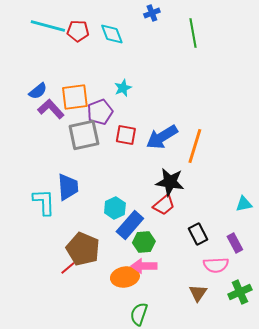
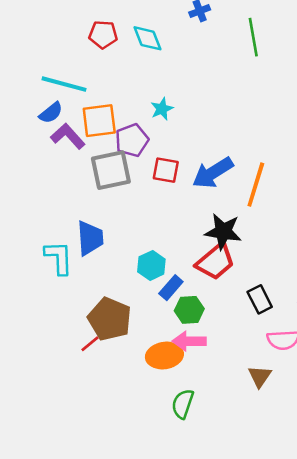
cyan line: (48, 26) -> (64, 84), moved
red trapezoid: (164, 205) -> (215, 262), size x1.4
blue rectangle: (130, 225) -> (171, 288), size x0.7

